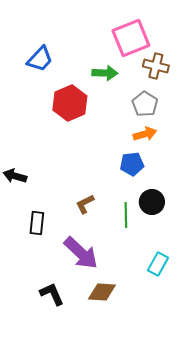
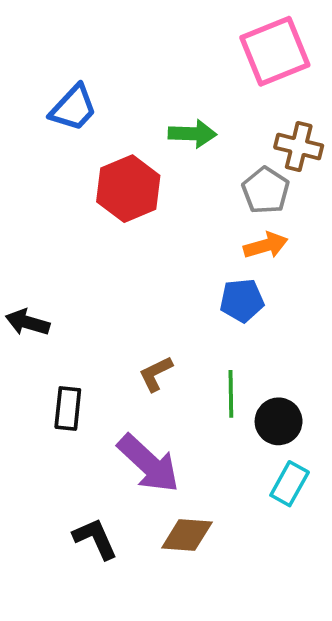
pink square: (131, 38) -> (275, 51), moved
brown cross: (156, 66) -> (299, 147), moved
black circle: (152, 202) -> (279, 421), moved

